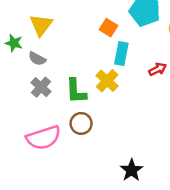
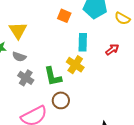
orange square: (108, 28) -> (64, 16), moved

